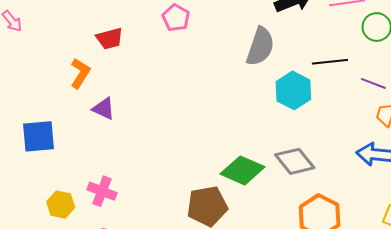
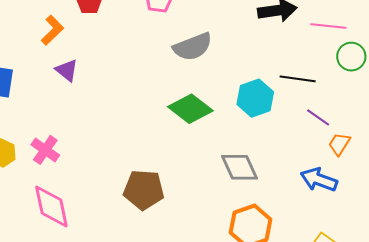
gray semicircle: (260, 47) -> (193, 47), moved, turned 36
purple line: (373, 83) -> (318, 117), moved
green diamond: (243, 170) -> (190, 109), moved

